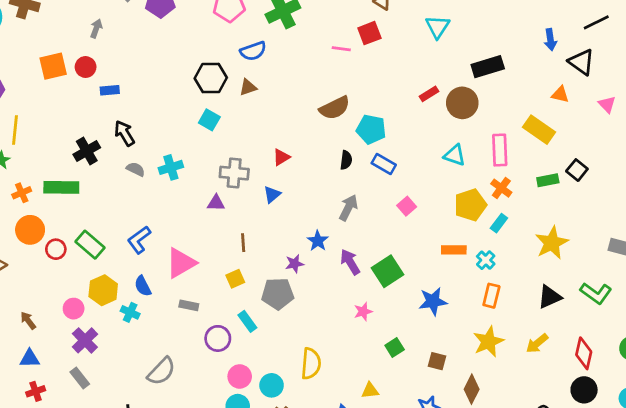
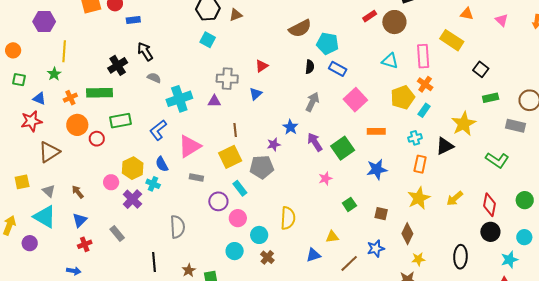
cyan cross: (171, 167) -> (179, 99), moved, size x1.4
green rectangle: (548, 180) -> (491, 98), moved
pink square: (407, 206) -> (355, 100), size x1.6
green rectangle: (90, 245) -> (120, 121), moved, turned -50
orange rectangle: (454, 250) -> (376, 131), moved
cyan cross: (486, 260) -> (415, 138), turned 32
yellow square: (235, 279) -> (230, 157), size x1.6
black triangle: (550, 297) -> (445, 146), moved
purple cross: (85, 340) -> (132, 199), moved
blue triangle: (30, 358) -> (80, 220), turned -42
gray semicircle: (161, 371) -> (177, 227), turned -45
pink circle: (240, 376) -> (238, 218), moved

